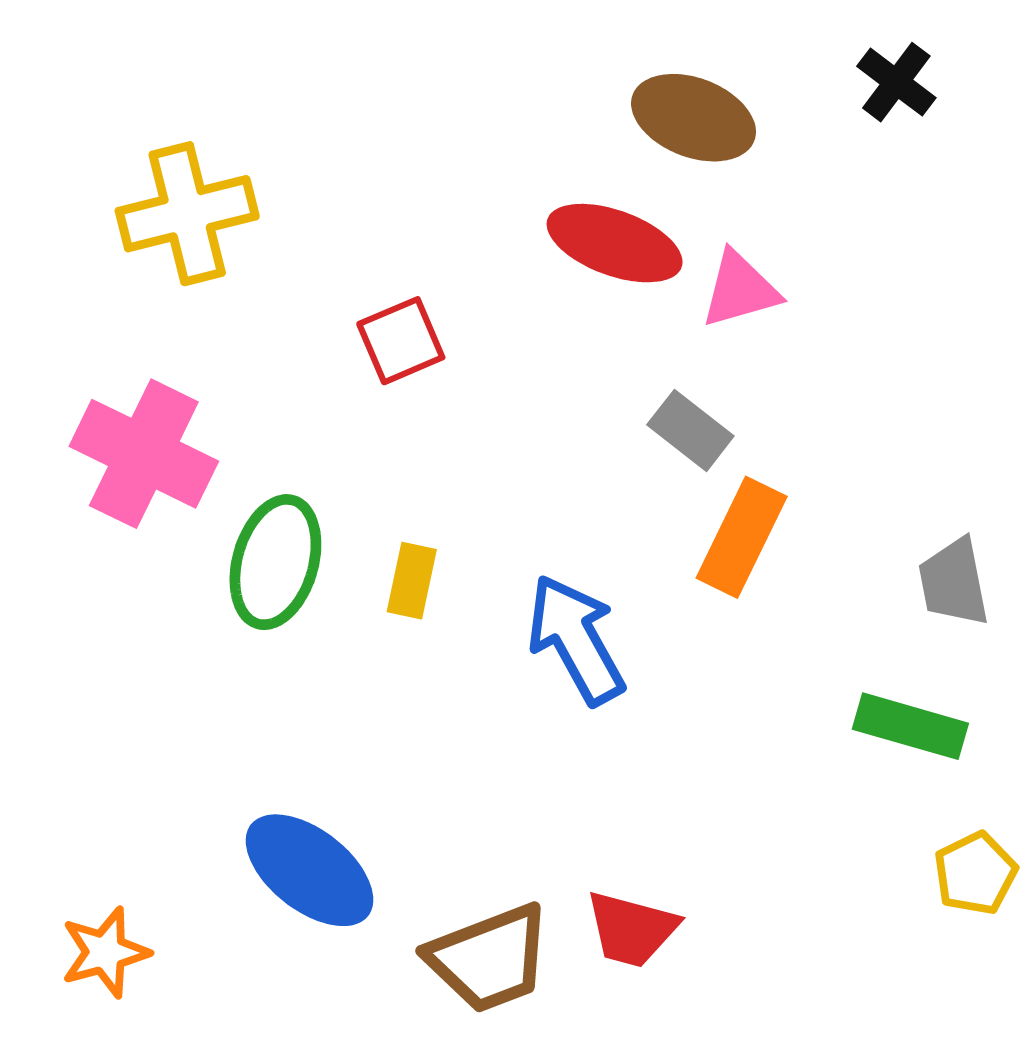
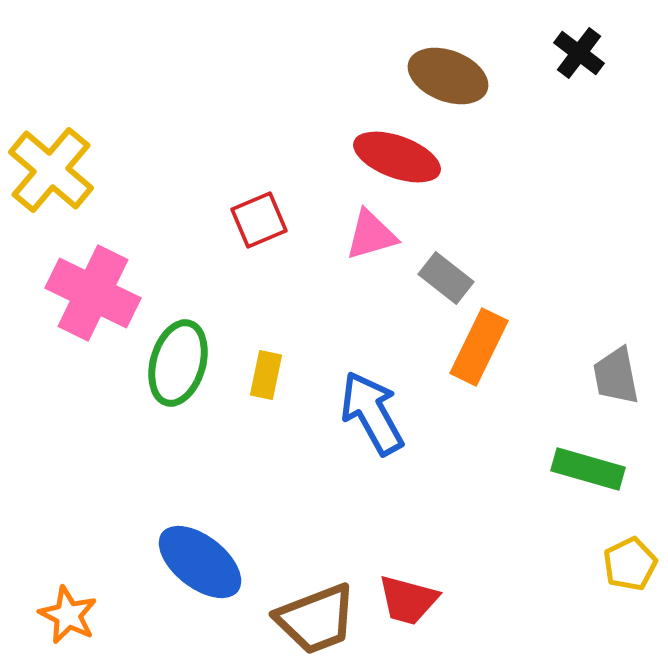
yellow cross: (187, 214) -> (51, 170), moved, turned -36
pink triangle: (740, 290) -> (371, 235), moved
orange star: (105, 952) -> (68, 615), turned -30

